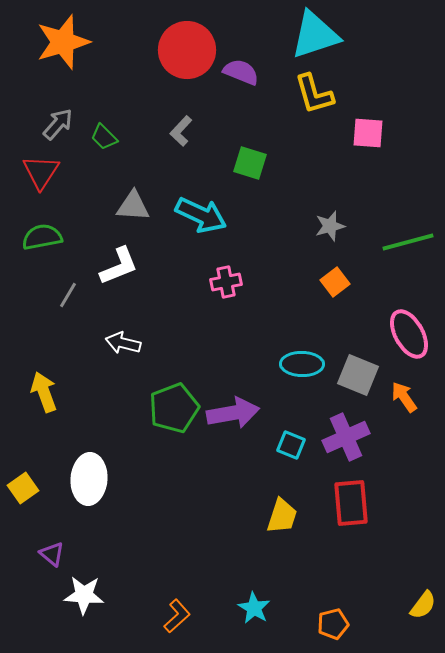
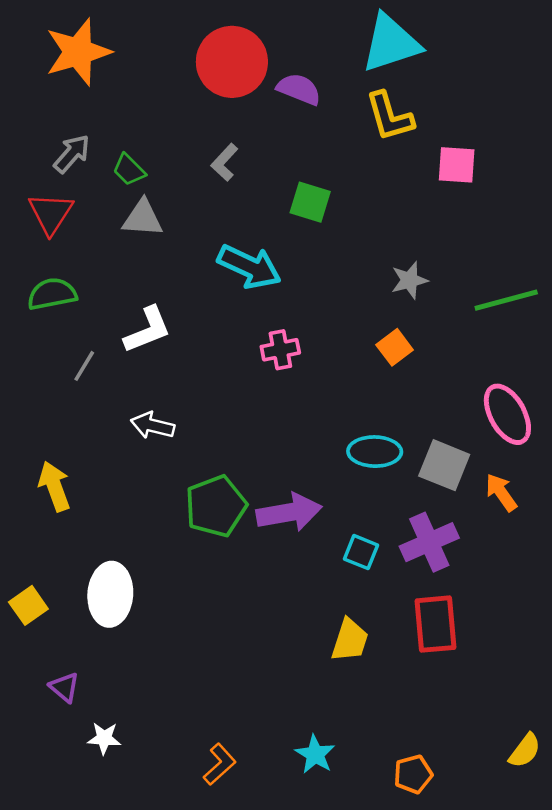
gray triangle: (133, 206) -> (143, 218), moved
orange square: (335, 282) -> (395, 347), moved
white star: (84, 595) -> (104, 738), size x0.7

